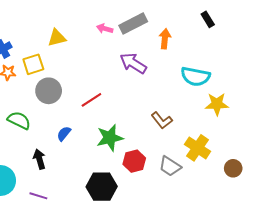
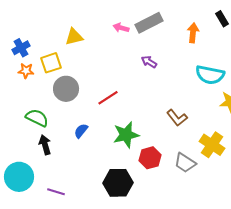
orange arrow: (165, 39) -> (193, 33), moved
purple arrow: (133, 63) -> (149, 62), size x0.6
black arrow: (39, 159) -> (45, 145), moved

